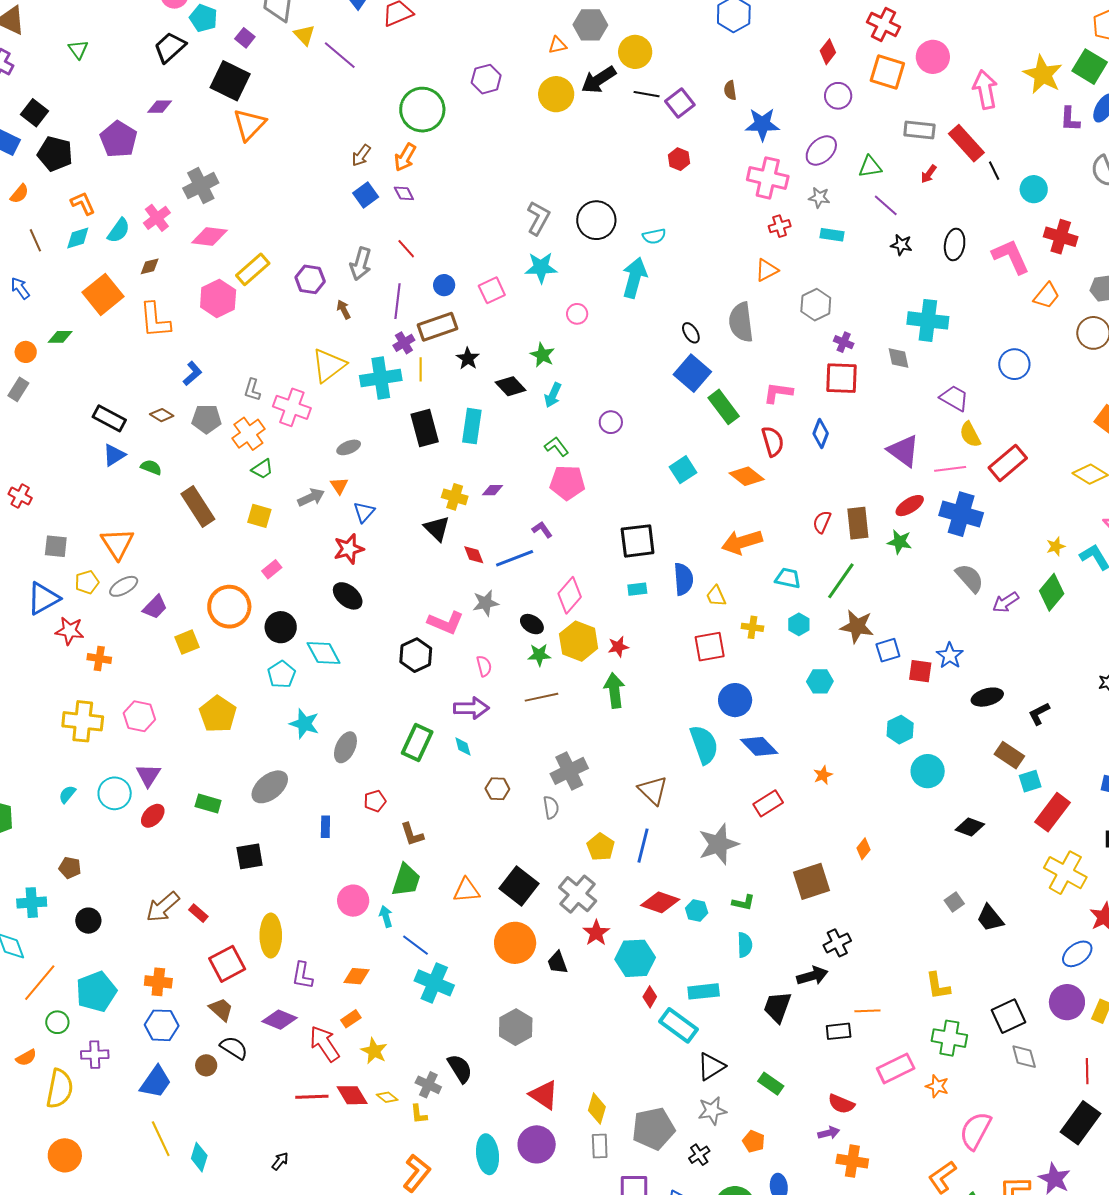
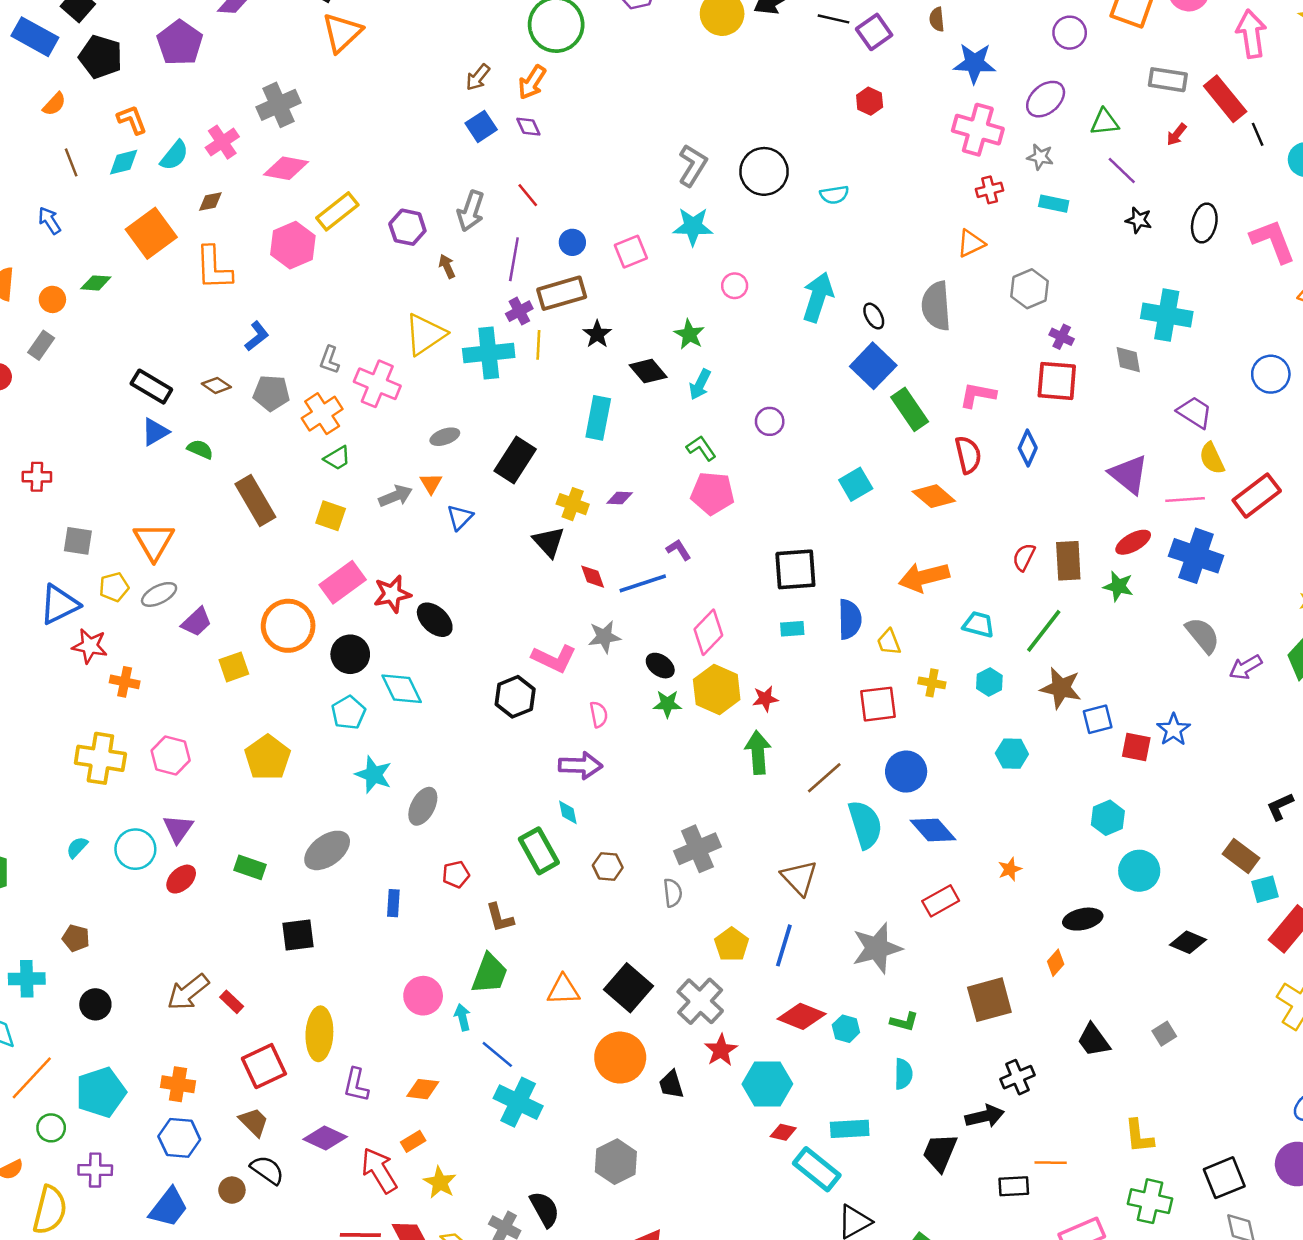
cyan arrow: (634, 278) -> (818, 297), moved
black rectangle: (425, 428) -> (515, 460), moved, turned 45
red cross: (20, 496) -> (37, 477), turned -30
red star: (349, 549) -> (392, 594), moved
pink rectangle: (272, 569) -> (343, 582), size x1.8
brown line: (542, 697) -> (824, 778), moved, turned -32
black ellipse: (987, 697) -> (1083, 919), moved
green rectangle: (417, 743) -> (539, 851), moved, turned -57
black trapezoid: (990, 918) -> (1094, 1040), moved
red diamond: (650, 997) -> (783, 1132), turned 70

